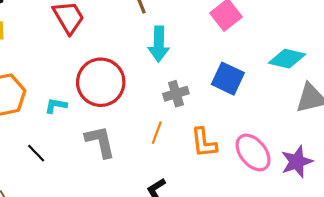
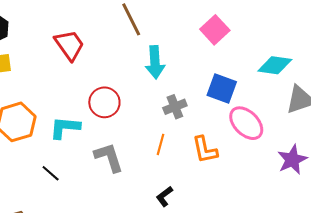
red circle: (101, 82) -> (104, 102), size x0.7
cyan L-shape: (56, 106) -> (65, 128), size x1.5
pink ellipse: (253, 152) -> (246, 123), moved

